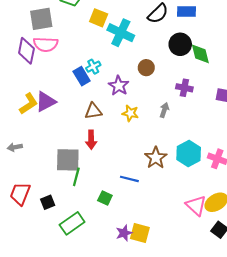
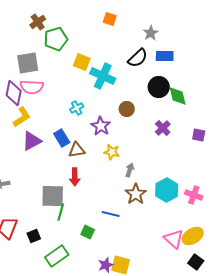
blue rectangle: (82, 76) -> (62, 138), moved
purple cross: (184, 88) -> (163, 128), turned 35
yellow L-shape: (29, 104) -> (22, 117), moved
gray arrow: (164, 110) -> (130, 170), moved

